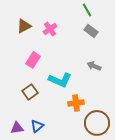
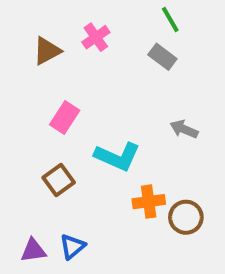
pink cross: (50, 29) -> (96, 37), moved
gray rectangle: (91, 31) -> (162, 57), moved
brown circle: (97, 123) -> (186, 217), moved, size x0.7

